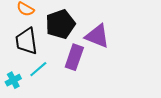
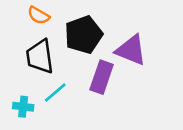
cyan cross: (13, 80) -> (23, 107), turned 35

